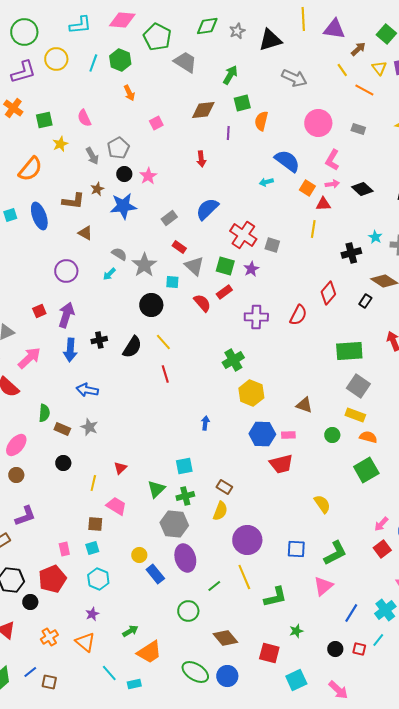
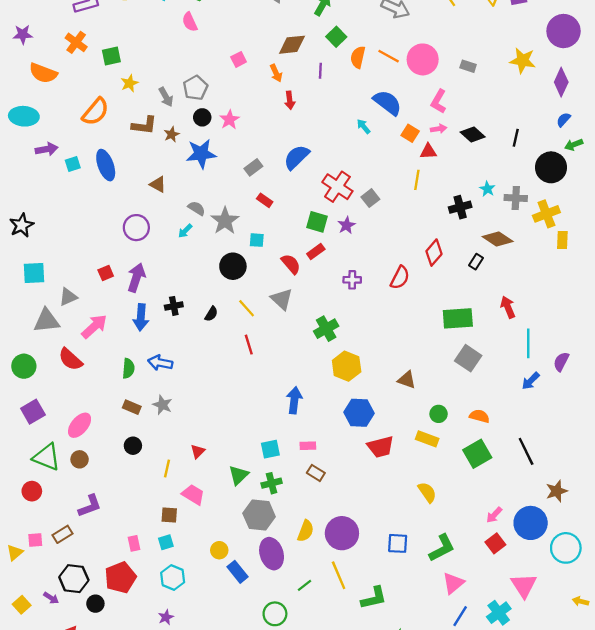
orange line: (364, 90) -> (389, 56), moved
orange arrow: (129, 93) -> (276, 73), moved
green square: (242, 103) -> (336, 37), turned -30
pink semicircle: (84, 118) -> (190, 22), moved
cyan arrow: (266, 182) -> (364, 126), turned 64
brown L-shape: (73, 201) -> (144, 125), moved
gray square: (272, 245) -> (370, 198), turned 35
gray triangle: (194, 266) -> (282, 299), moved
purple cross: (256, 317) -> (352, 280), size x0.7
black semicircle: (132, 347) -> (211, 314), size x0.6
green semicircle: (44, 413) -> (128, 368), moved
yellow rectangle: (355, 415) -> (427, 439), moved
blue arrow: (205, 423) -> (294, 400), size x1.6
pink rectangle: (288, 435) -> (308, 446), moved
yellow semicircle: (220, 511) -> (306, 531), moved
pink triangle: (323, 586) -> (453, 583), moved

